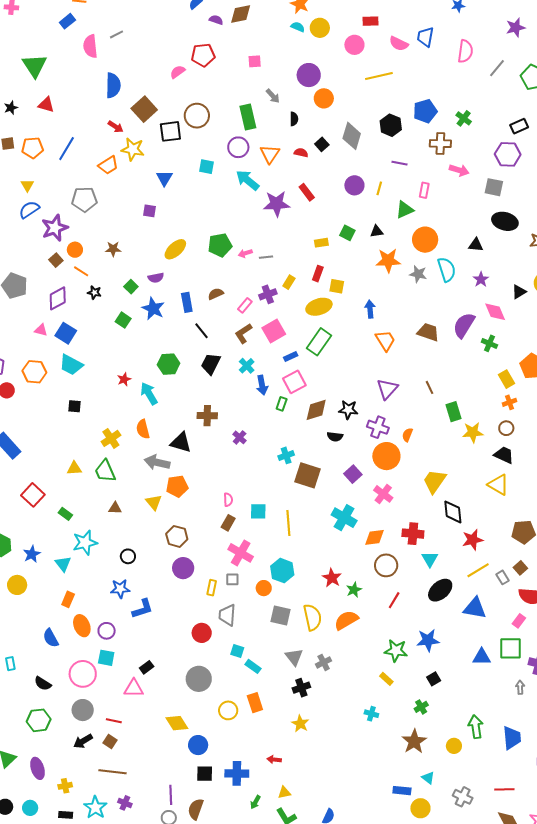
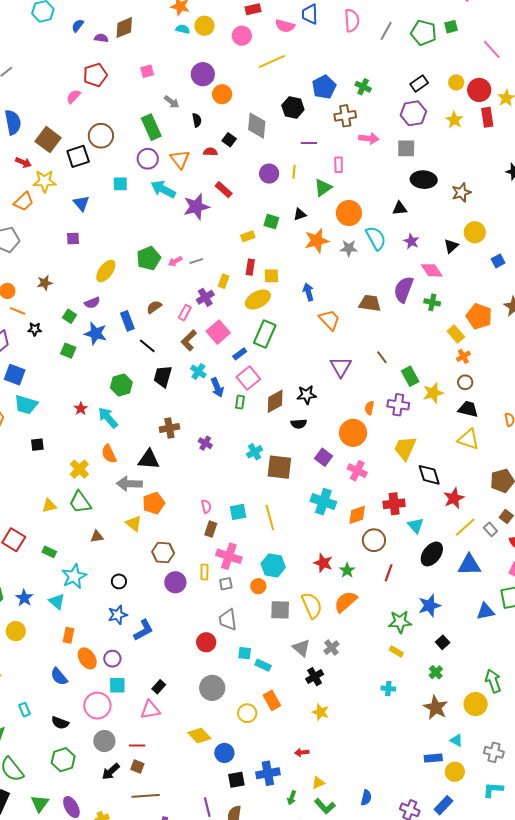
purple cross: (378, 427) -> (398, 405), moved
yellow rectangle: (212, 588) -> (204, 572), moved
yellow circle: (454, 746) -> (476, 704), size x1.5

